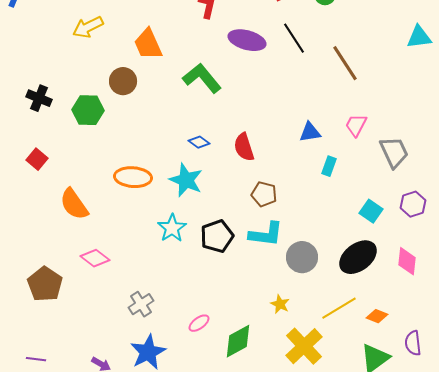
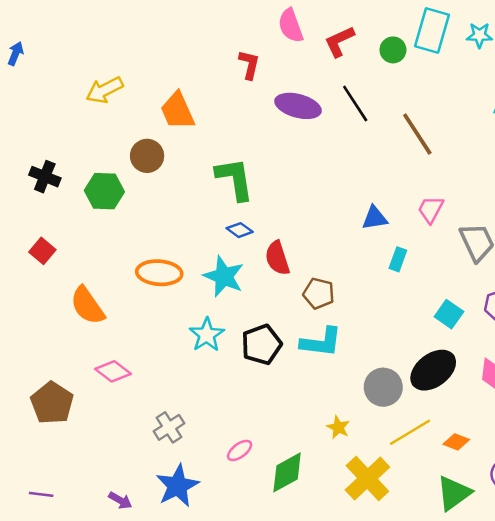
green L-shape: (202, 78) -> (235, 179), moved, turned 30
red semicircle: (244, 147) -> (277, 258), moved
gray circle: (302, 257) -> (383, 387), moved

